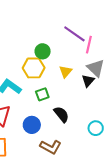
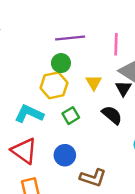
purple line: (74, 34) -> (70, 38), moved, turned -30
black semicircle: (61, 114) -> (112, 115), moved

